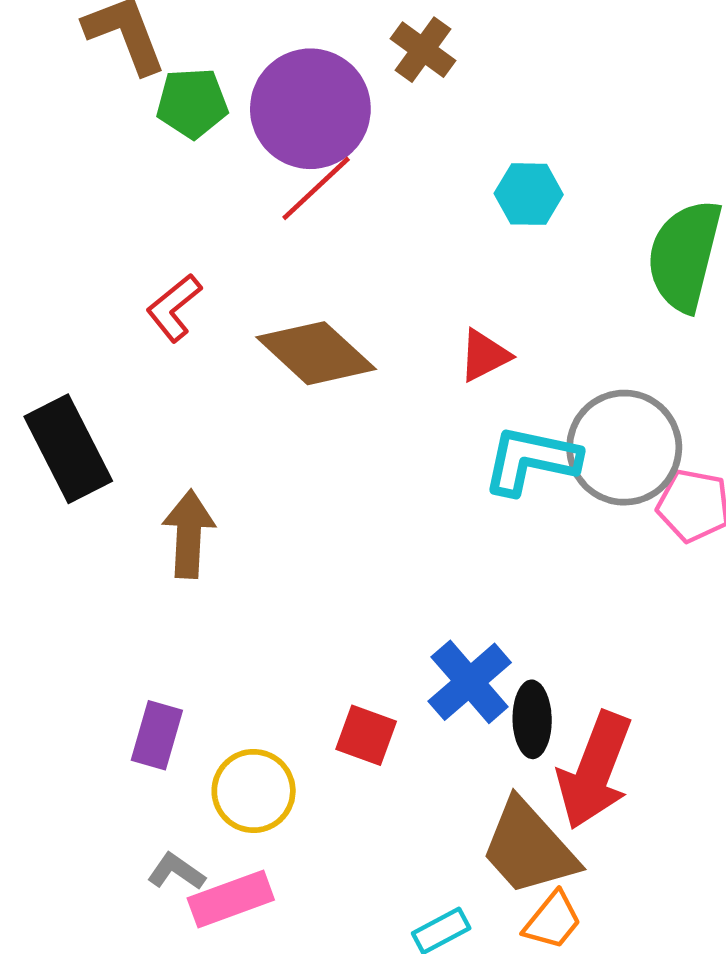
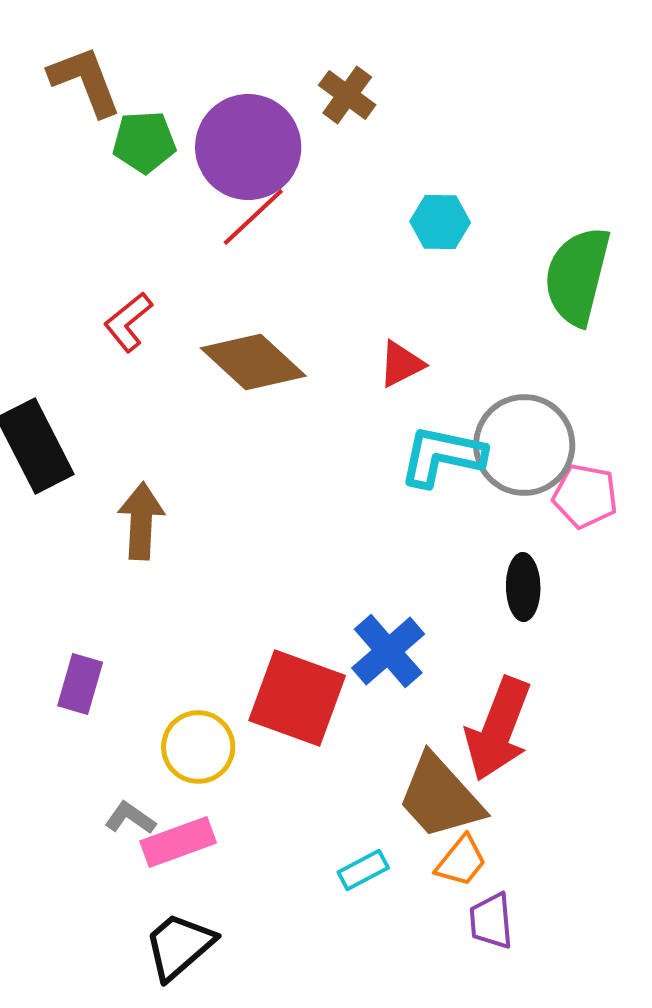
black ellipse: (532, 719) -> (523, 587), moved
purple rectangle: (157, 735) -> (80, 684), moved
red square: (366, 735) -> (297, 698), size x1.8

